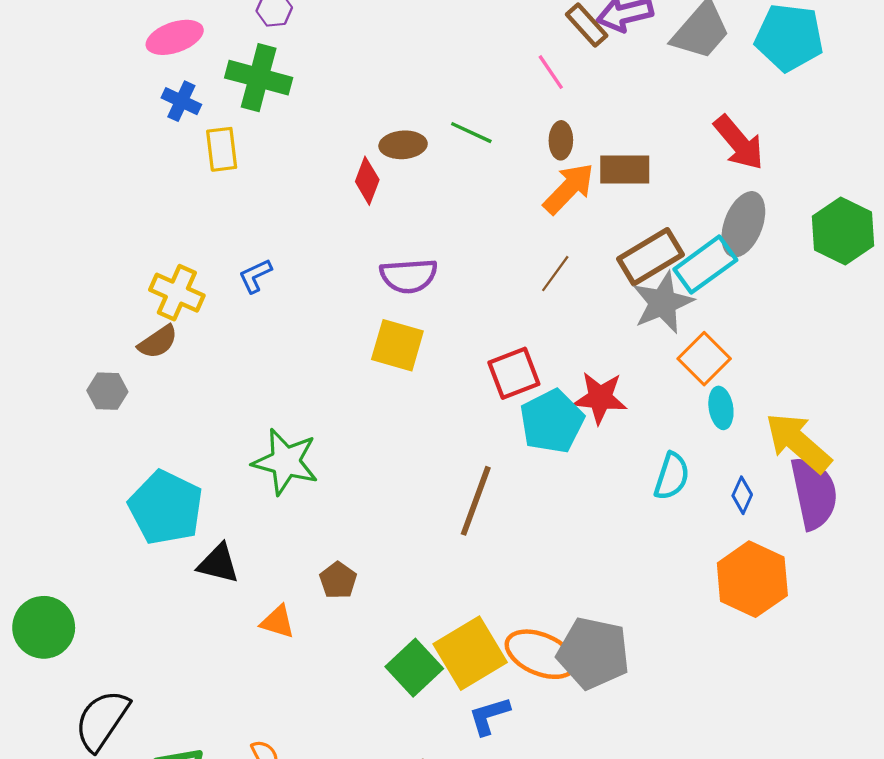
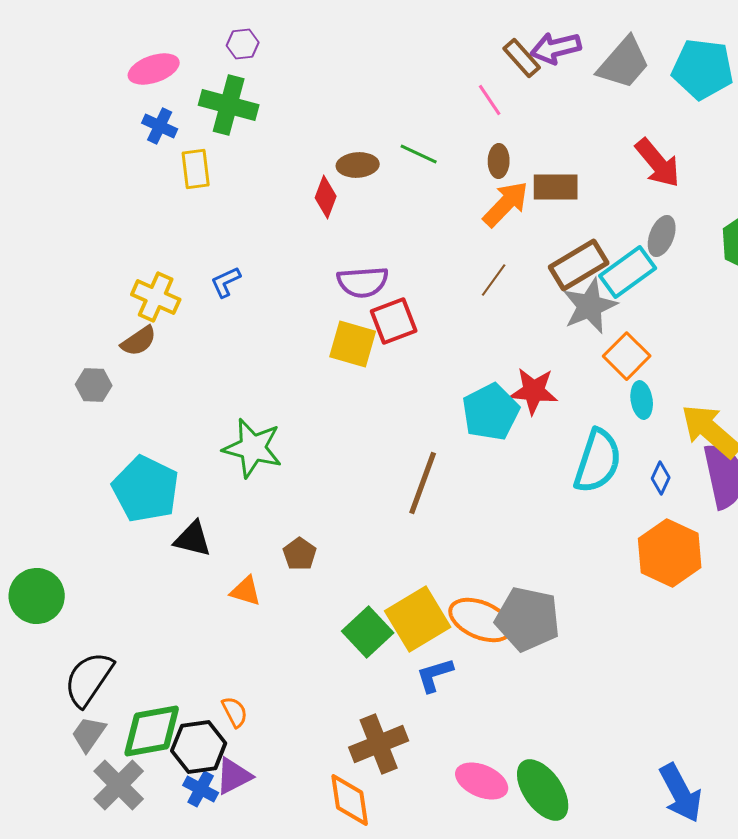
gray ellipse: (743, 224) -> (662, 236), size x0.7
red square: (514, 373) -> (394, 321), moved
cyan semicircle: (672, 476) -> (598, 461), size x1.5

